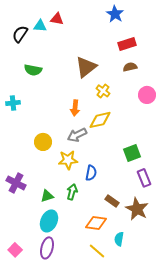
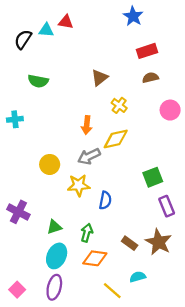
brown triangle: (86, 67) -> (99, 78), size x0.7
green arrow: (72, 192) -> (87, 233), moved
brown rectangle: (112, 201) -> (130, 243), moved
orange diamond: (96, 223) -> (95, 258), moved
cyan semicircle: (119, 239) -> (138, 277), turned 64

